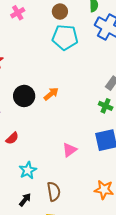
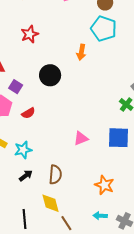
orange arrow: (51, 94) -> (81, 52), moved, turned 126
cyan star: (28, 170) -> (23, 150), moved

